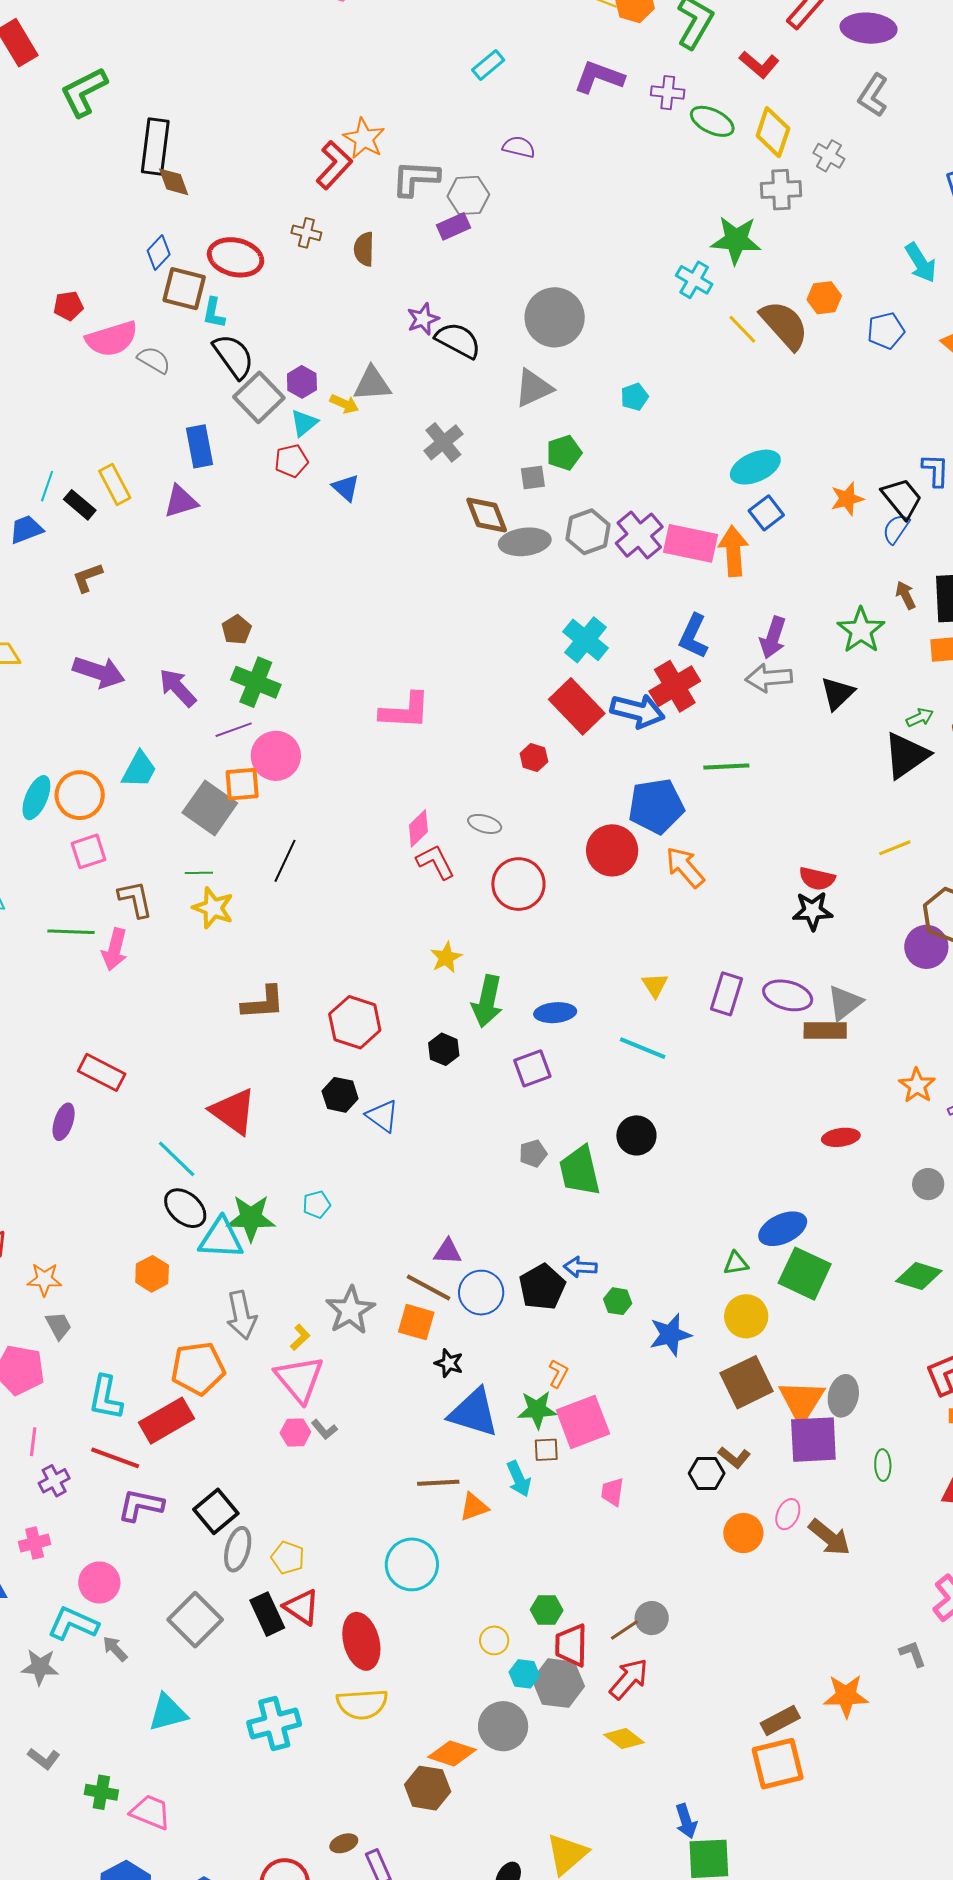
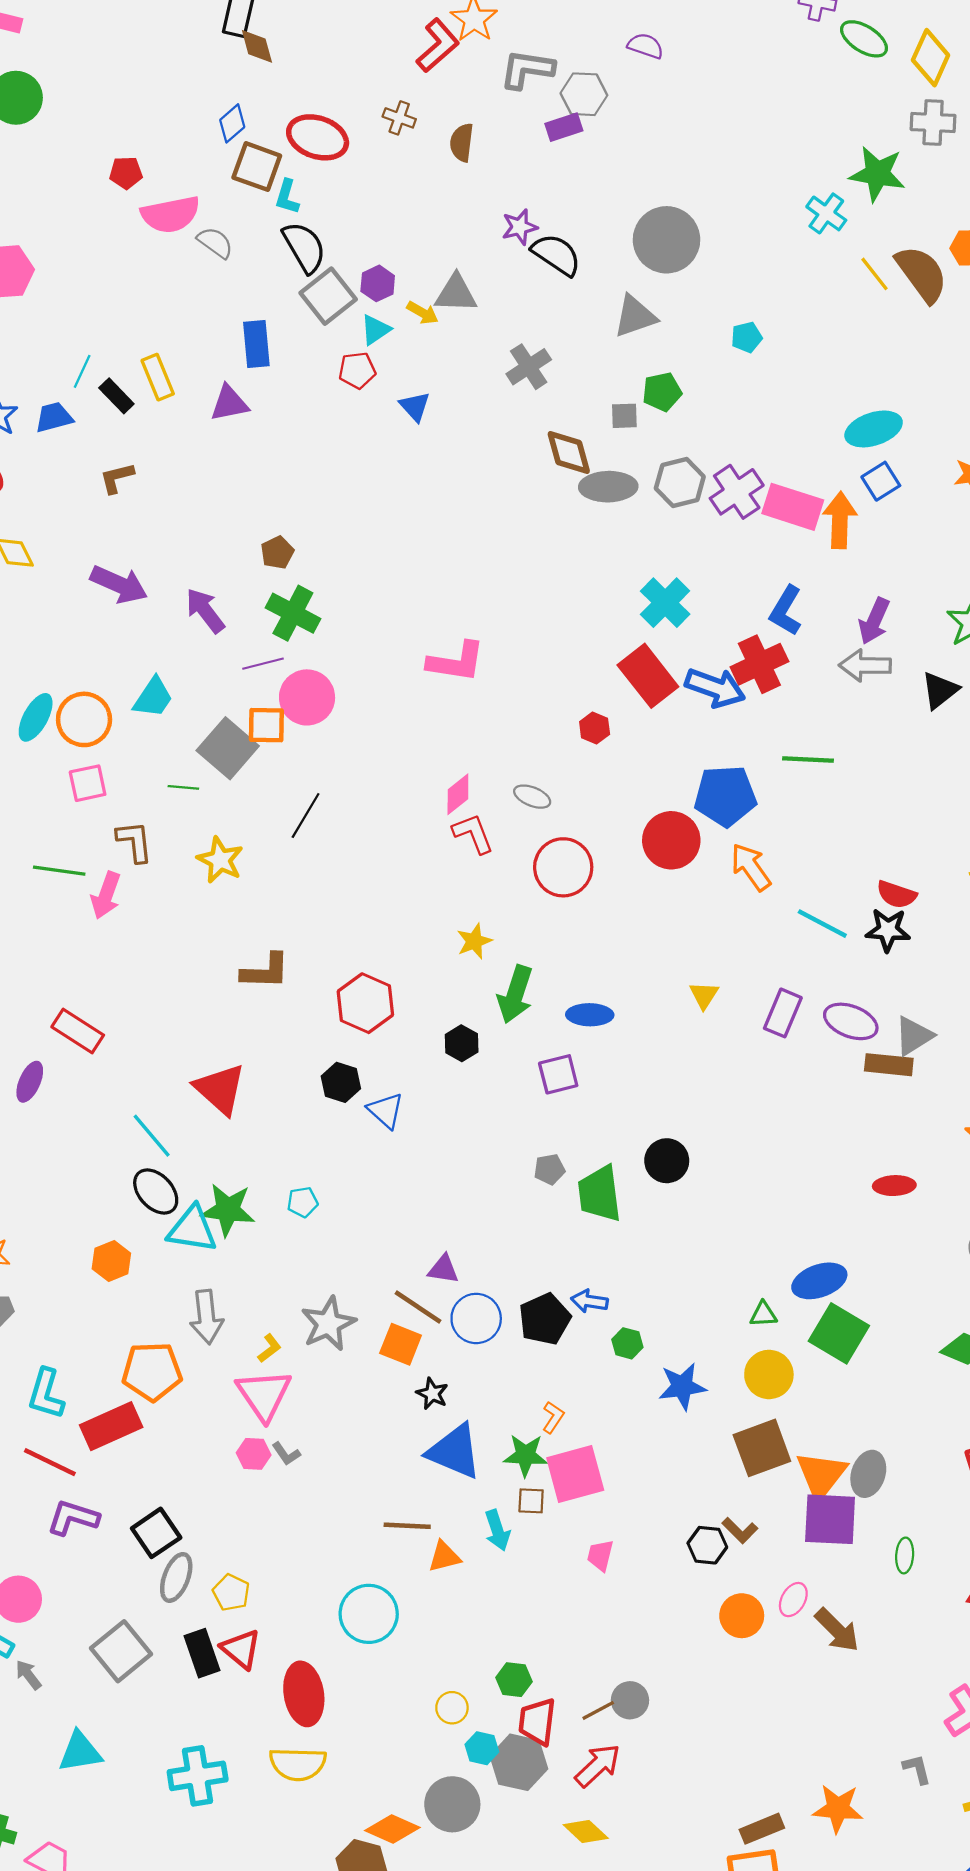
green line: (199, 873) -> (183, 787), moved
cyan line: (643, 1048) -> (822, 924), moved

